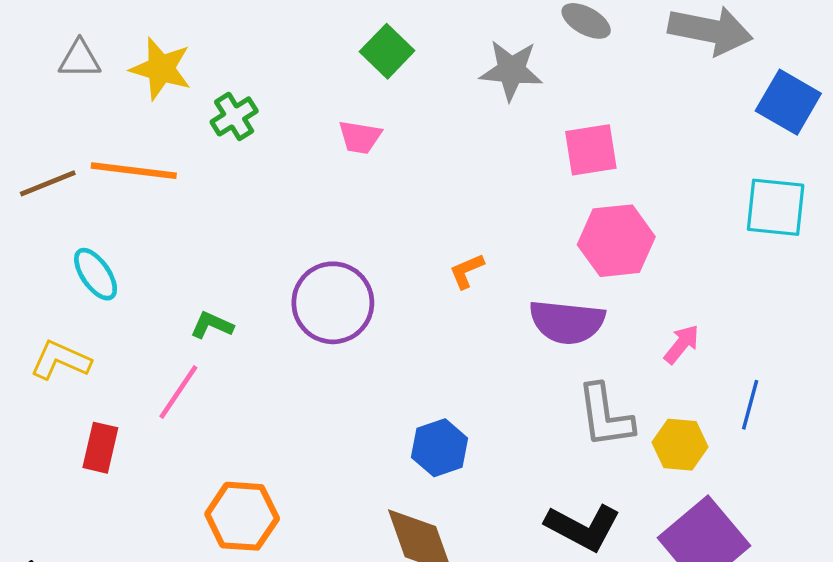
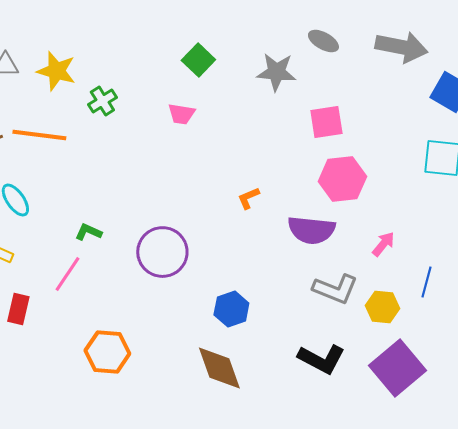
purple circle: (333, 303) -> (162, 252), moved
gray L-shape: (605, 416) -> (335, 289), turned -60

